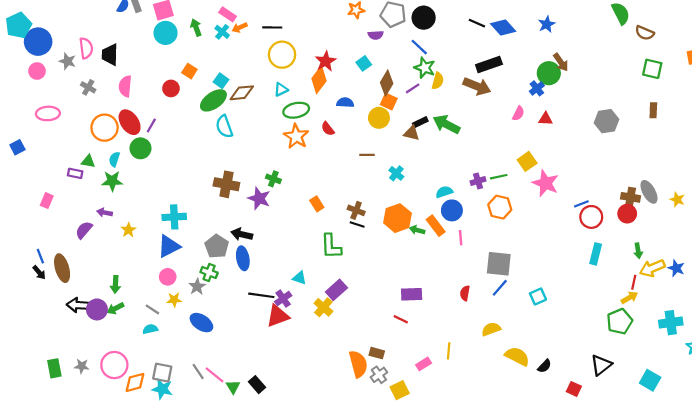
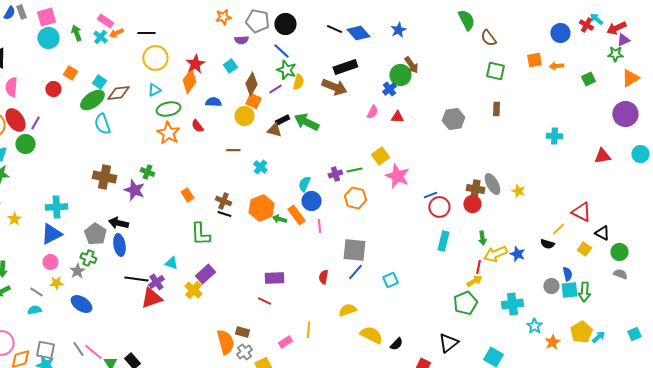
brown semicircle: (645, 33) -> (488, 38), turned 30
cyan semicircle: (444, 192) -> (304, 184), turned -49

